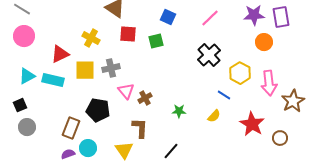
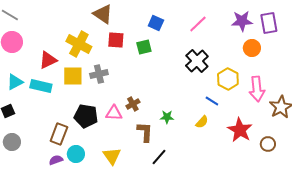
yellow cross: (91, 38) -> (79, 44), size x1.4
pink triangle: (126, 91) -> (114, 113), moved, turned -48
gray circle: (27, 127) -> (12, 142), moved
brown L-shape: (140, 128) -> (145, 132), moved

